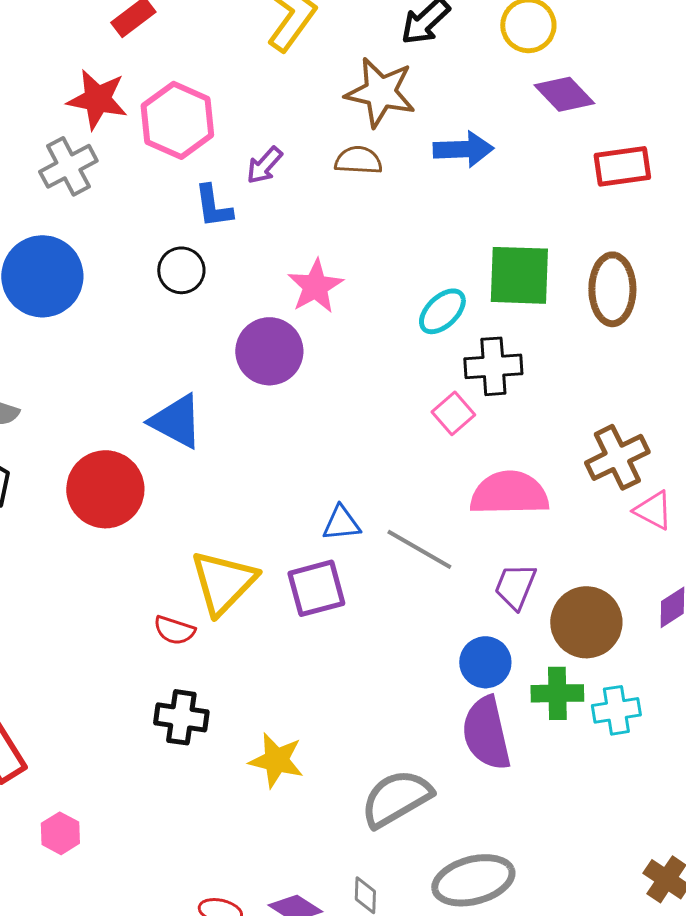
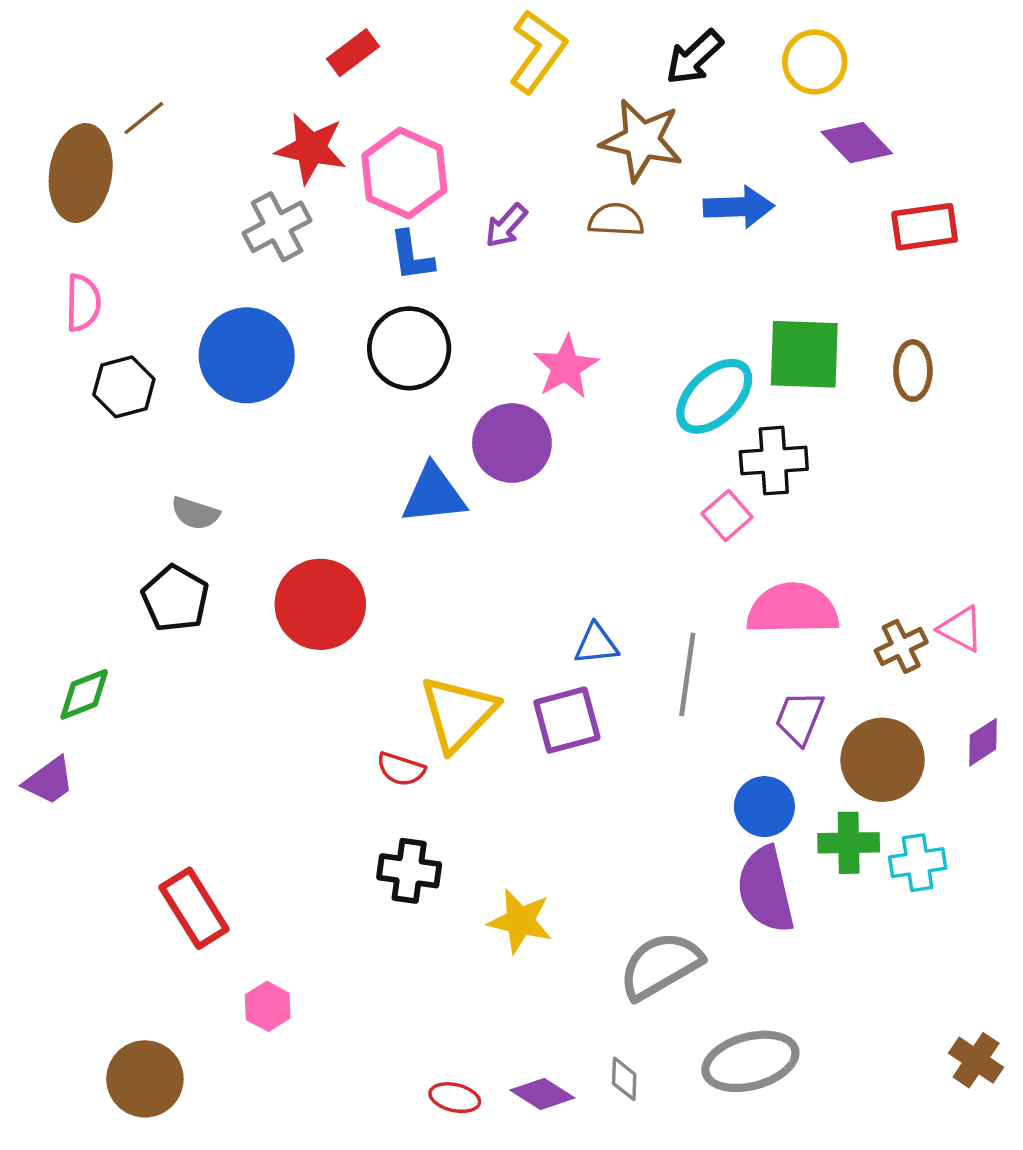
blue L-shape: (213, 206) -> (411, 256), moved
black circle: (181, 270) -> (409, 348), size x1.5
brown ellipse: (612, 289) -> (913, 371), size x0.7
cyan ellipse: (442, 311) -> (714, 396), size x1.4
blue triangle: (176, 421) -> (434, 494), moved, turned -34
brown cross: (617, 457) -> (901, 646), moved, size x0.7
gray line: (419, 549) -> (687, 674), turned 68

